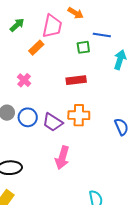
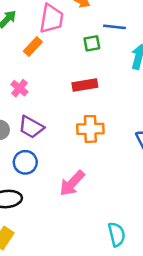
blue circle: (28, 117) -> (25, 162), moved
purple trapezoid: (53, 122) -> (31, 127), moved
pink arrow: (62, 158) -> (72, 183), turned 30

